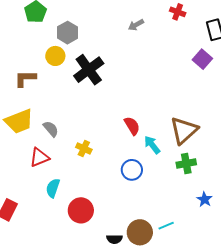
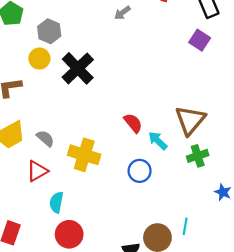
yellow cross: (84, 148) -> (84, 155), size x1.8
red circle: (81, 210) -> (69, 234), moved
cyan line: (166, 226) -> (185, 226), turned -49

